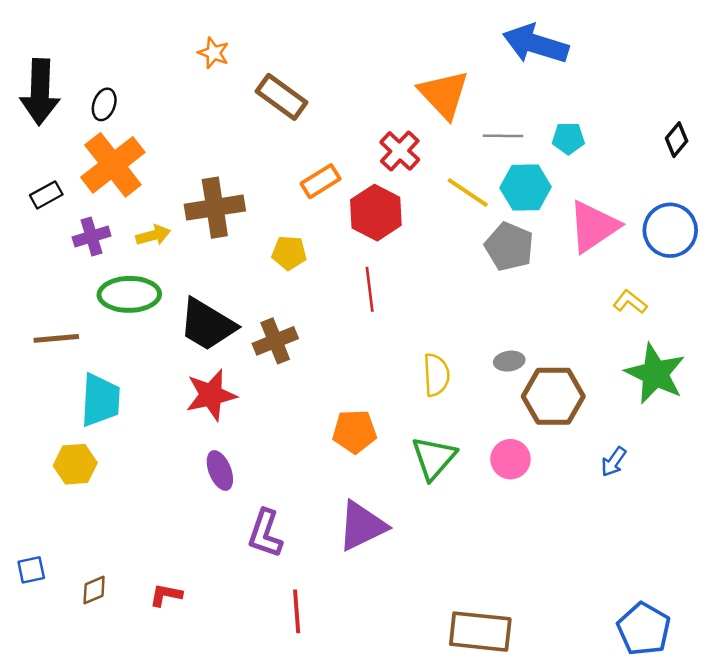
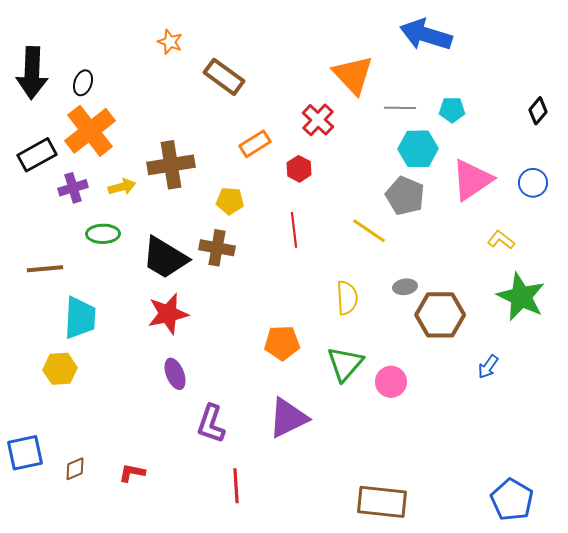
yellow line: (468, 192) -> (369, 231), moved
black rectangle: (46, 195) -> (37, 155), size x1.5
red hexagon: (376, 213) -> (299, 169), size x0.6
blue circle: (670, 230) -> (533, 183), size x0.7
green ellipse: (129, 294) -> (103, 234), size x0.7
brown cross: (275, 341) -> (217, 248), moved, turned 32
pink circle: (510, 459) -> (391, 382), moved
blue square: (31, 570) -> (25, 453), size x1.6

